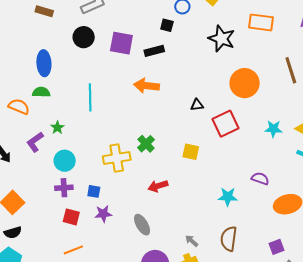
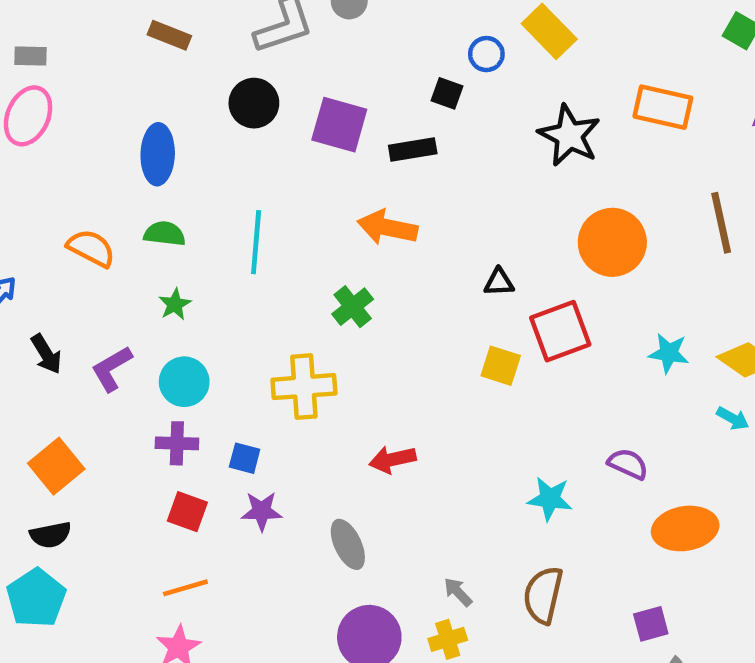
green semicircle: (41, 92) -> (165, 234), moved
purple L-shape: (35, 142) -> (112, 369), moved
green cross: (146, 144) -> (353, 307), moved
yellow square: (191, 152) -> (501, 366), moved

